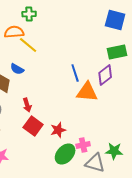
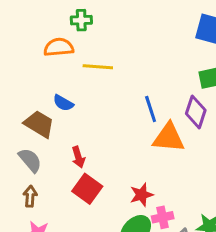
yellow line: (28, 45) -> (98, 67), moved, turned -36
purple diamond: (105, 75) -> (196, 112), turned -35
red star: (58, 130) -> (142, 195), moved

